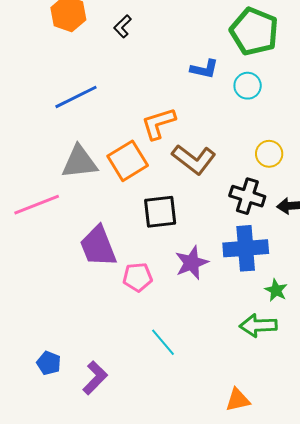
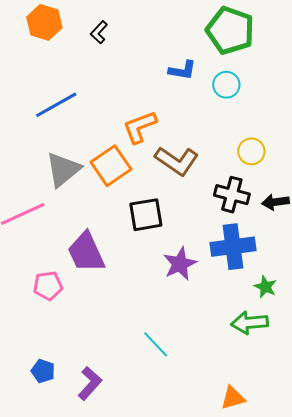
gray triangle: (79, 162) -> (63, 170), turned -30
pink pentagon: (137, 277) -> (48, 286), moved

